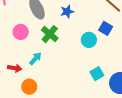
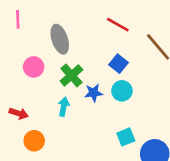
blue star: (67, 12) -> (94, 93), moved
blue square: (106, 28) -> (118, 64), moved
cyan arrow: (35, 59) -> (64, 107), moved, turned -40

